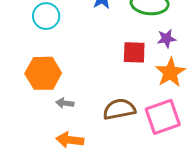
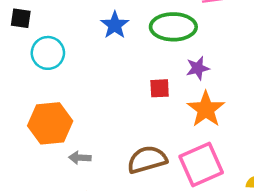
red square: (134, 52) -> (160, 88), size x0.7

